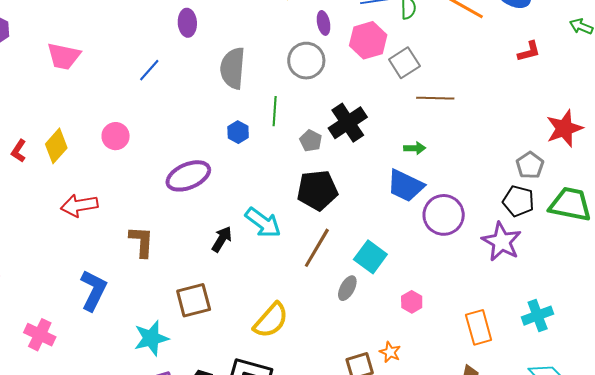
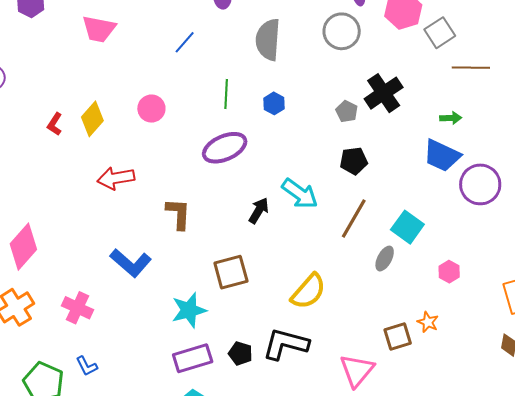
green line: (275, 111) -> (226, 94), moved
black pentagon: (317, 190) -> (354, 161), size x0.7
blue L-shape: (93, 290) -> (131, 263), turned 105

